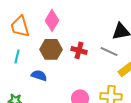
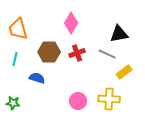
pink diamond: (52, 20) -> (71, 23), moved
red cross: (79, 50) -> (77, 53), turned -35

